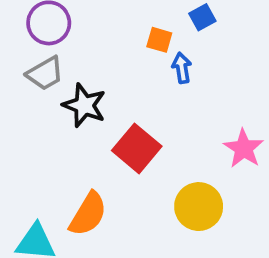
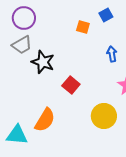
blue arrow: (182, 68) -> (112, 54), moved
red square: (137, 148) -> (71, 85), size x0.7

